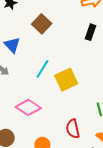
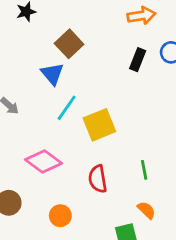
blue triangle: (12, 45) -> (52, 74), moved
red semicircle: (73, 129) -> (98, 179), moved

